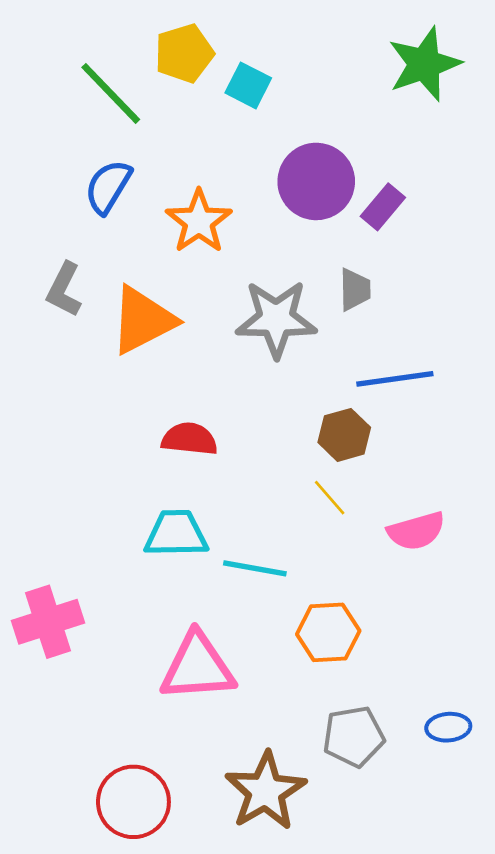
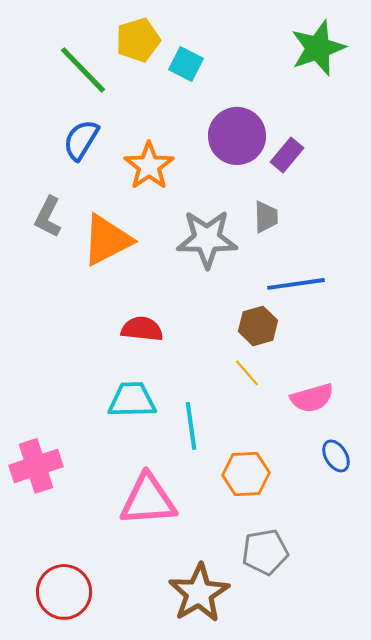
cyan line: (255, 568) -> (191, 426), turned 72
blue ellipse: (448, 727) -> (336, 456), moved, turned 64
red circle: (133, 802) -> (64, 592), moved

